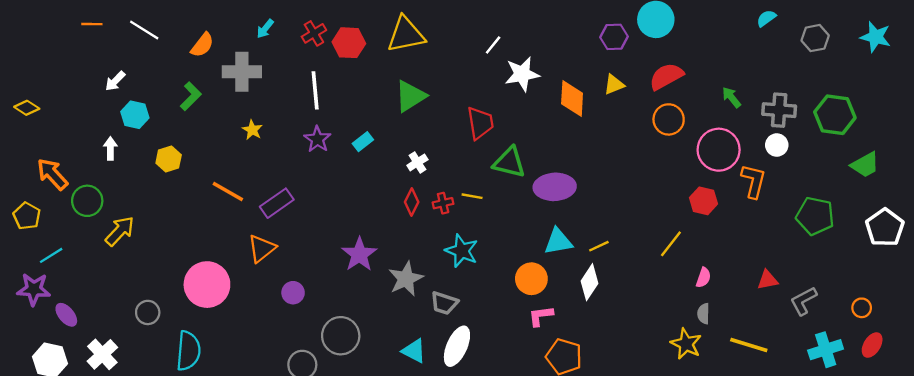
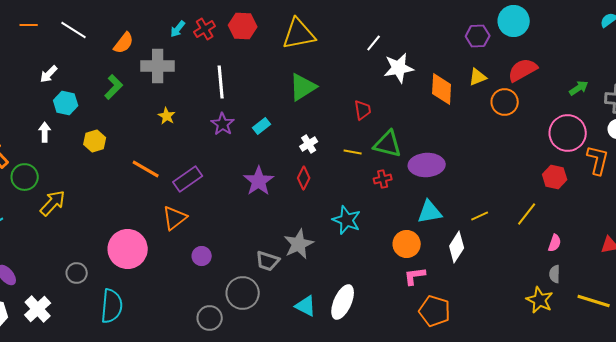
red cross: (314, 33) -> (205, 29), moved
red hexagon: (349, 43) -> (243, 26), moved
green arrow: (731, 97) -> (579, 88), turned 96
orange circle: (669, 119) -> (505, 102), moved
red trapezoid: (480, 123) -> (363, 110), size x0.7
yellow line: (472, 196) -> (353, 152), moved
red cross: (443, 203) -> (383, 179), moved
yellow line: (599, 246) -> (480, 216), moved
purple star: (359, 254) -> (259, 181), moved
gray trapezoid: (444, 303) -> (268, 261), moved

